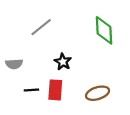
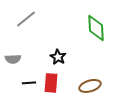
gray line: (41, 27) -> (26, 19), moved

